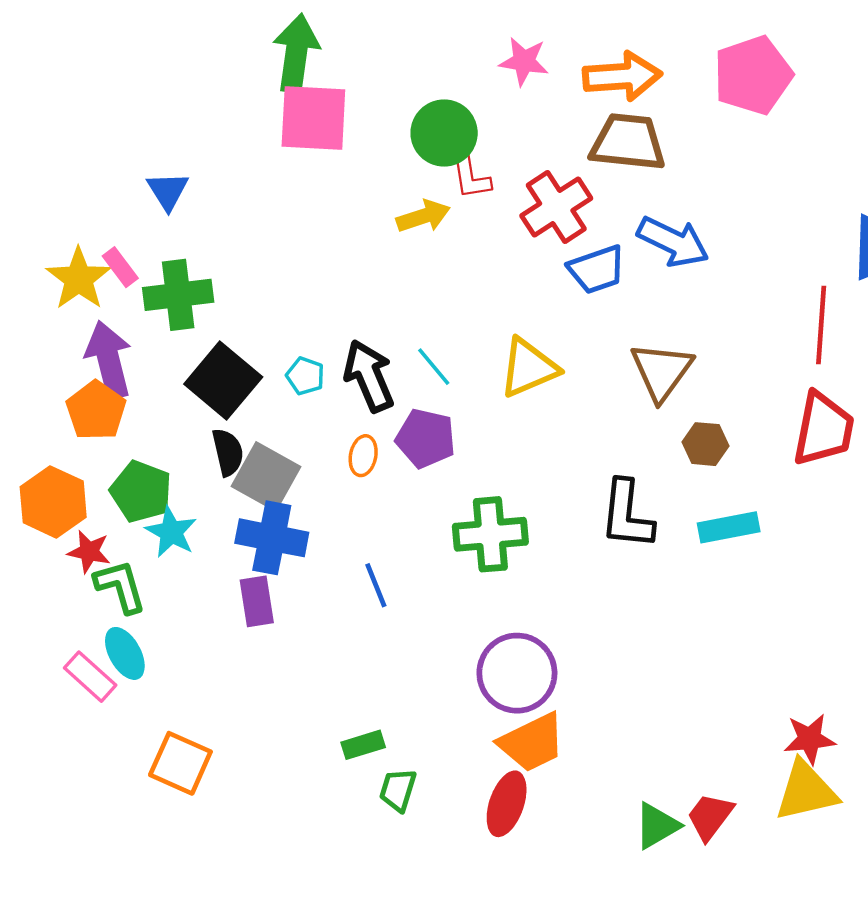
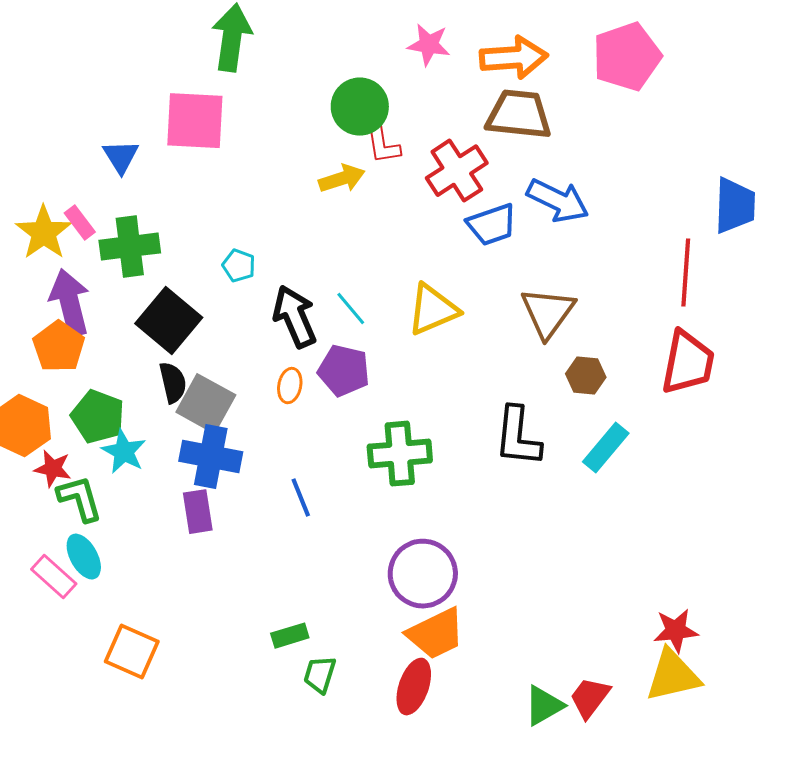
pink square: (313, 118) -> (195, 121), moved
cyan pentagon: (305, 376) -> (239, 266), moved
cyan rectangle: (729, 527) -> (606, 448), turned -39

